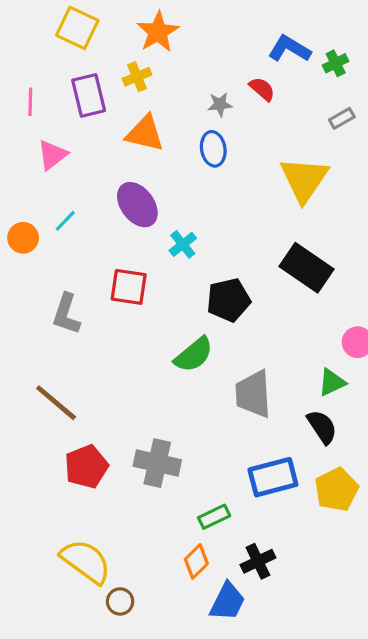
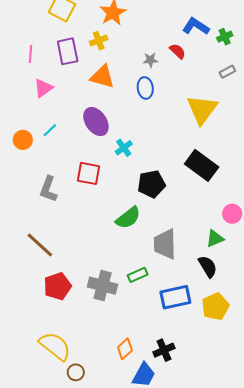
green rectangle: (214, 517) -> (138, 275), moved

